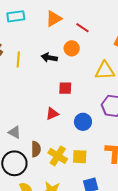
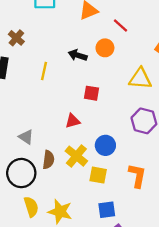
yellow line: (18, 59) -> (44, 71), moved
blue circle: (83, 122) -> (105, 145), moved
yellow cross: (58, 156) -> (76, 156), moved

